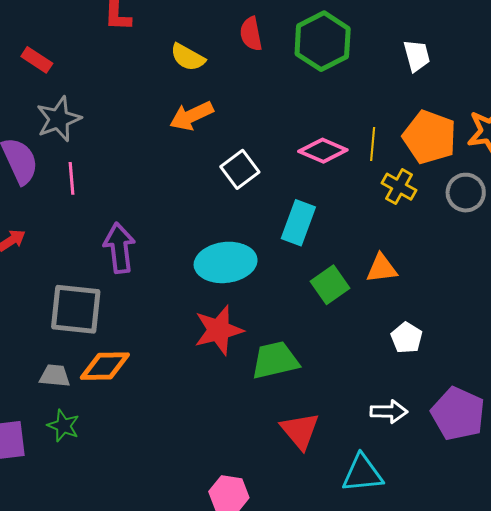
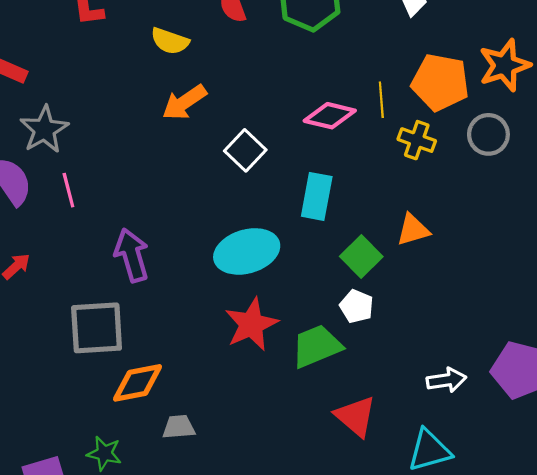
white pentagon: (407, 338) -> (357, 306), moved
gray trapezoid: (55, 376) -> (179, 427), moved

